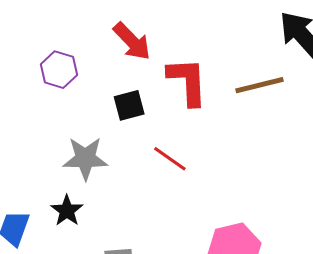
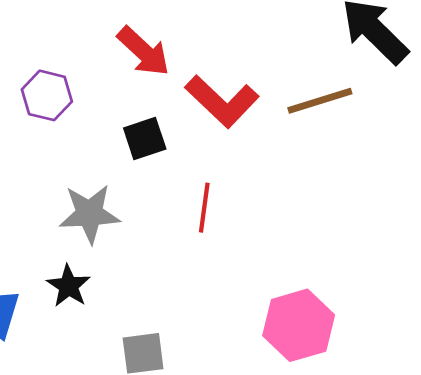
red L-shape: (187, 81) -> (222, 101), turned 140
red line: (170, 159) -> (204, 208), turned 66

